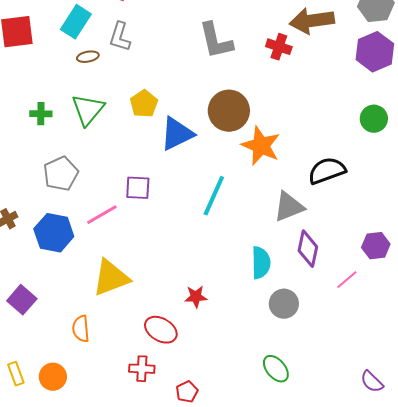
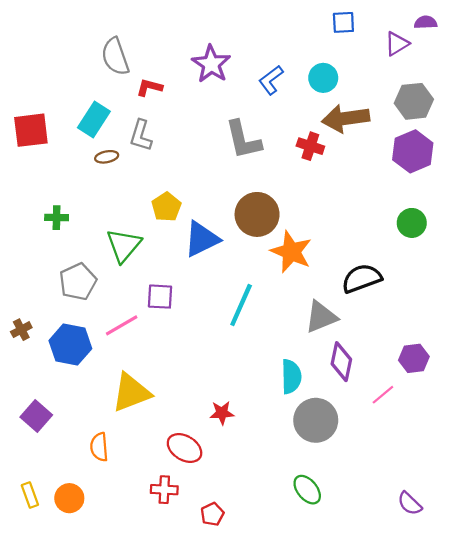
green triangle: (88, 110) -> (124, 245), moved
gray circle: (284, 304) -> (316, 420), size x1.4

